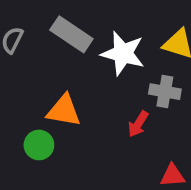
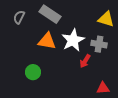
white star: (123, 53) -> (73, 40), moved, turned 30
orange triangle: (64, 111) -> (47, 41), moved

